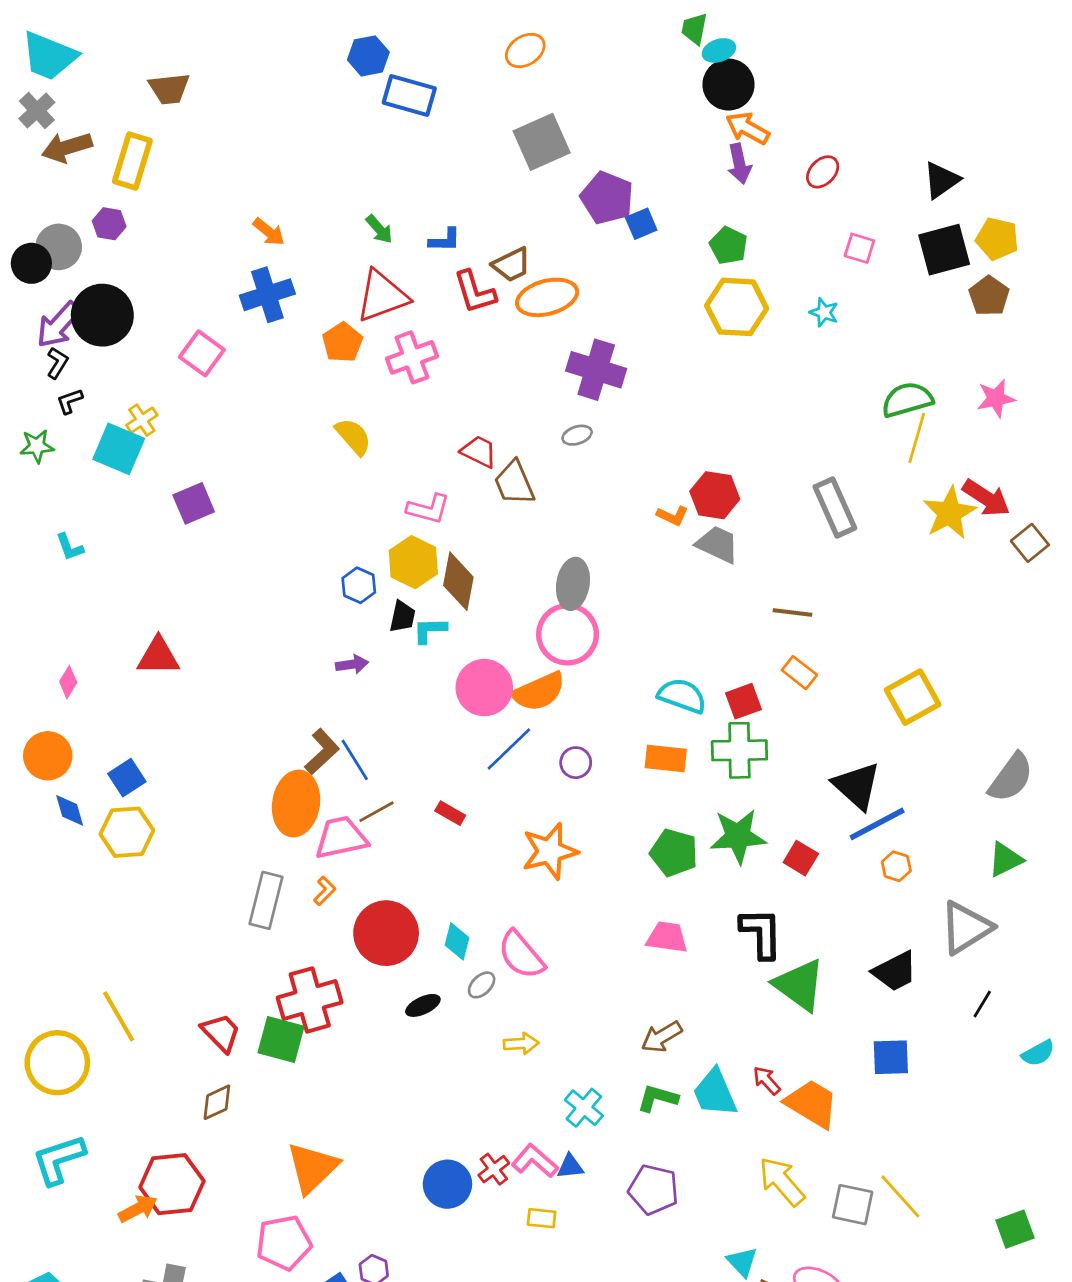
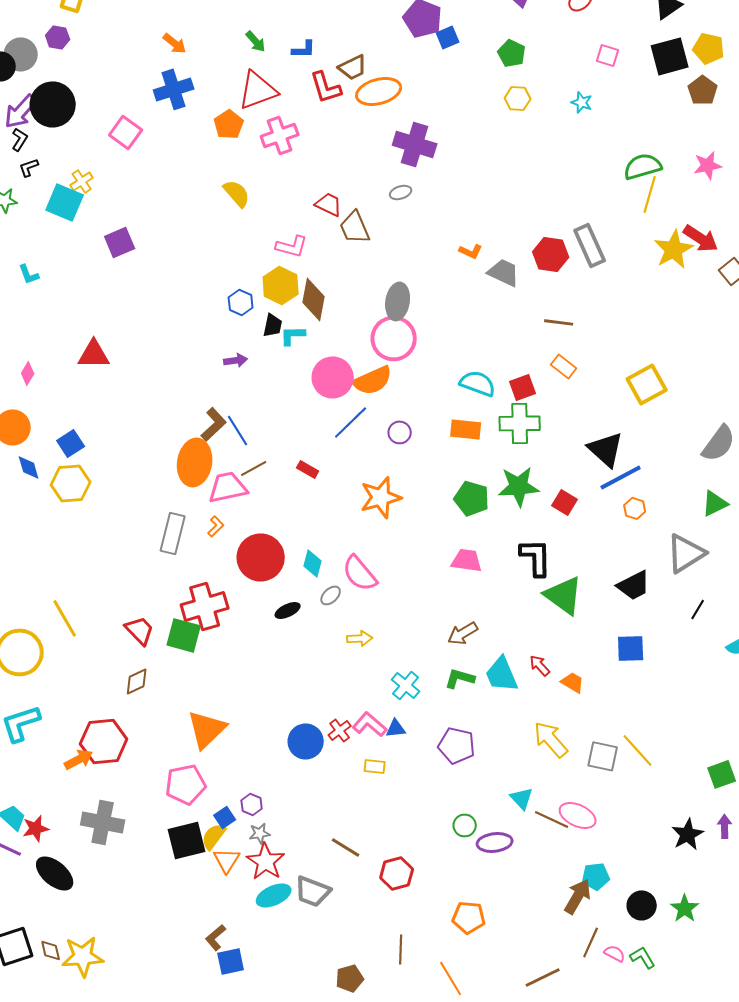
yellow hexagon: (737, 307) -> (518, 98), size x0.6
red hexagon: (715, 495) -> (551, 254), moved
orange trapezoid: (812, 1104) -> (573, 682), size x0.6

